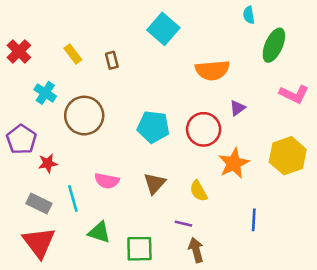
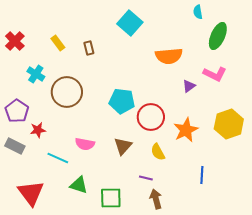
pink L-shape: (294, 94) -> (215, 74), moved
red circle: (204, 129) -> (151, 117), moved
cyan line: (73, 198) -> (58, 158), turned -50
gray rectangle: (39, 203) -> (15, 146), moved

